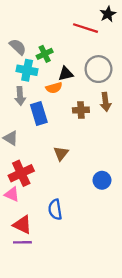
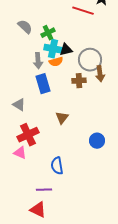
gray circle: (98, 69) -> (90, 60), moved
cyan cross: (27, 70) -> (53, 49), moved
gray arrow: (20, 96) -> (38, 61), moved
red triangle: (22, 225) -> (38, 210), moved
purple line: (22, 242) -> (44, 190), moved

